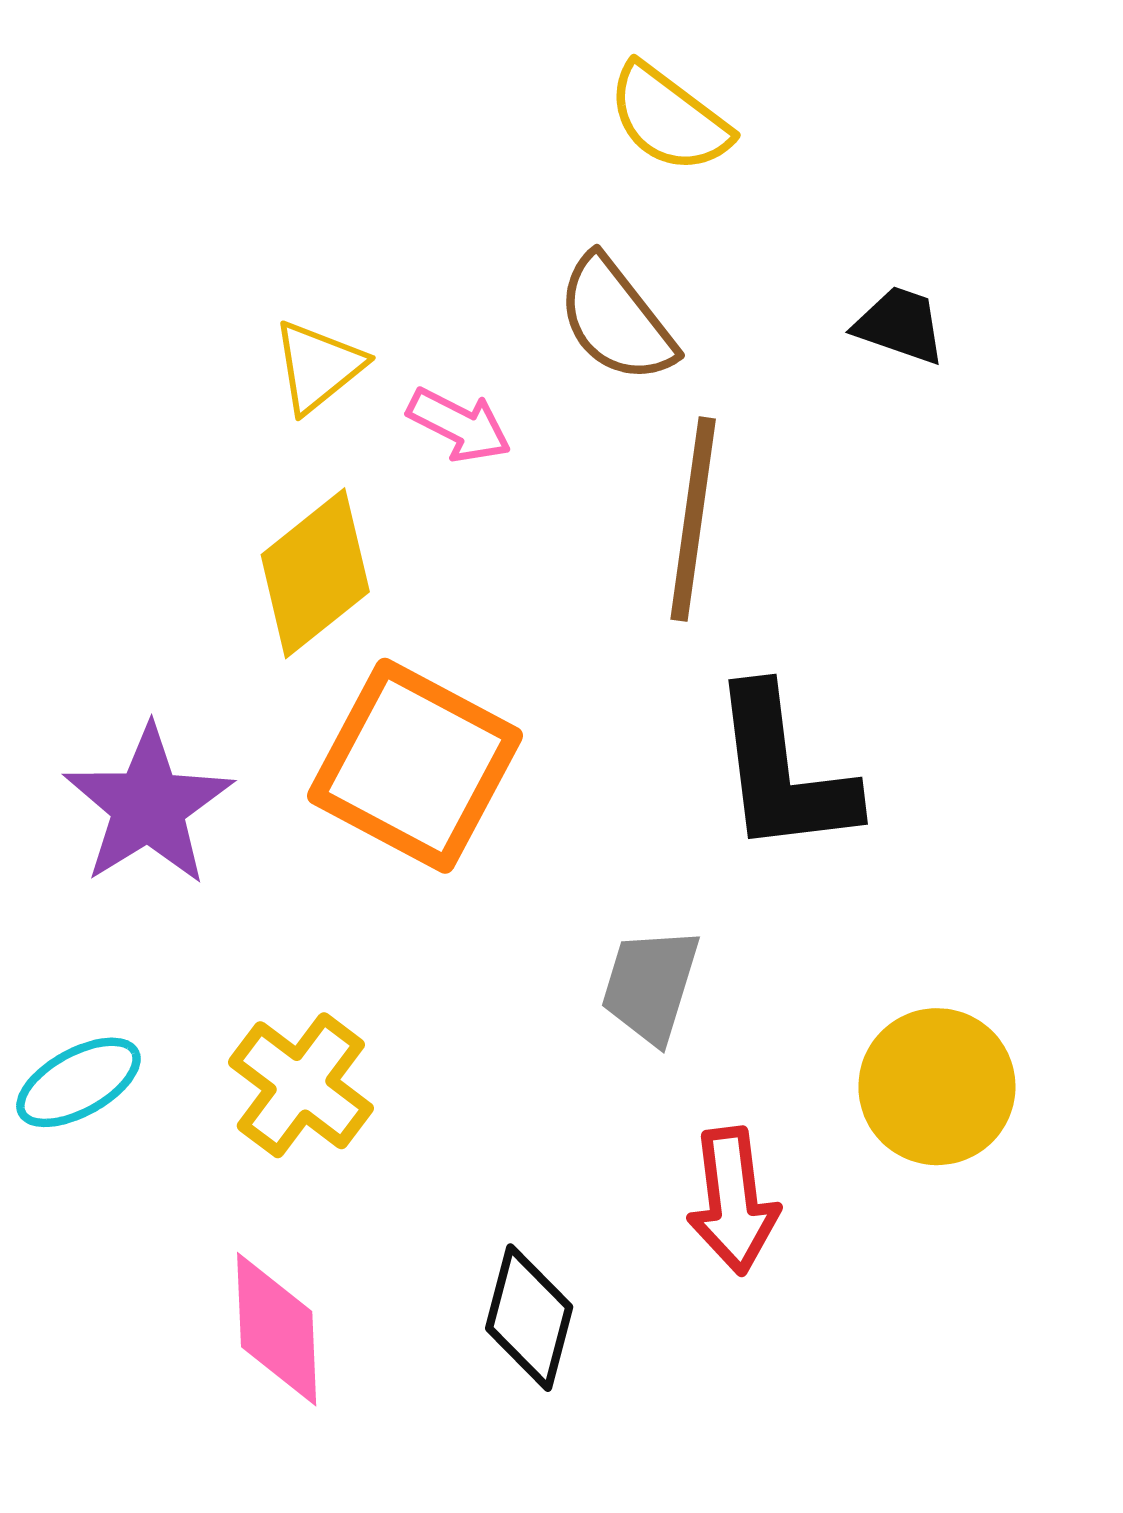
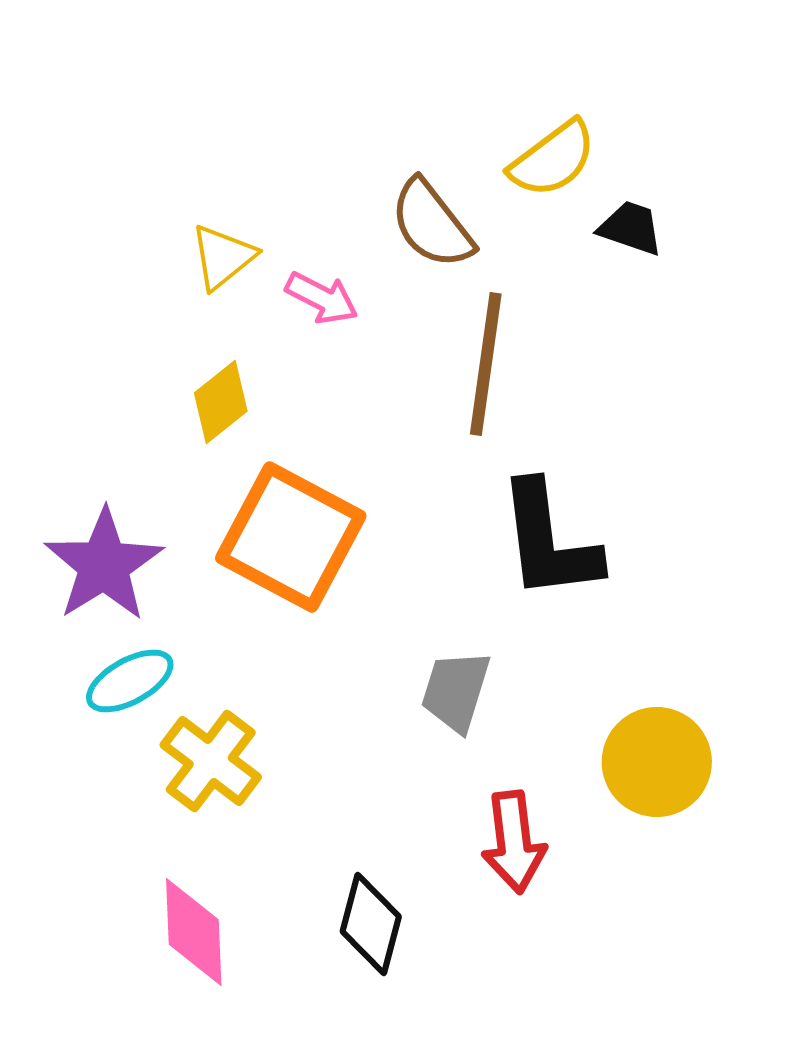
yellow semicircle: (669, 118) -> (553, 159), moved, turned -74
yellow diamond: (315, 573) -> (221, 402), size x0.7
cyan ellipse: (78, 1082) -> (130, 681), moved

